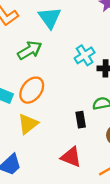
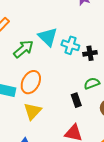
cyan triangle: (50, 18) -> (48, 37), moved
cyan cross: (85, 55) -> (70, 45), turned -30

